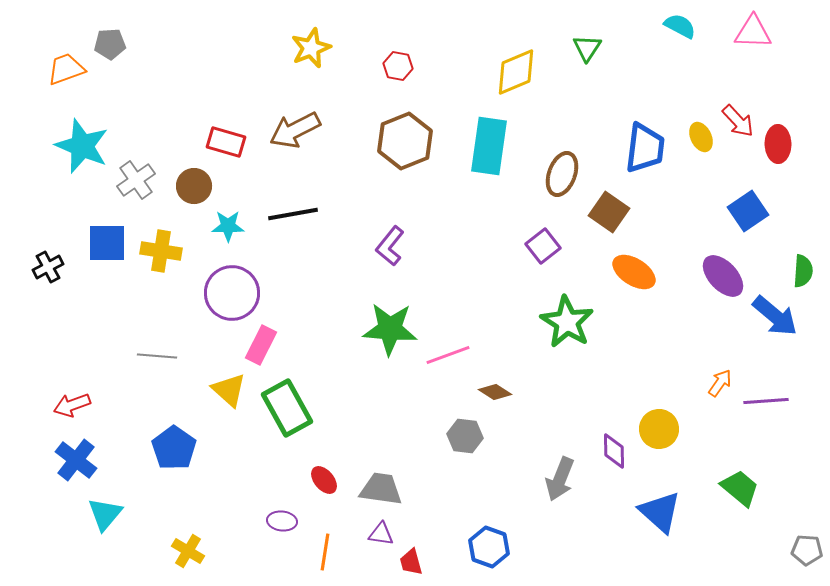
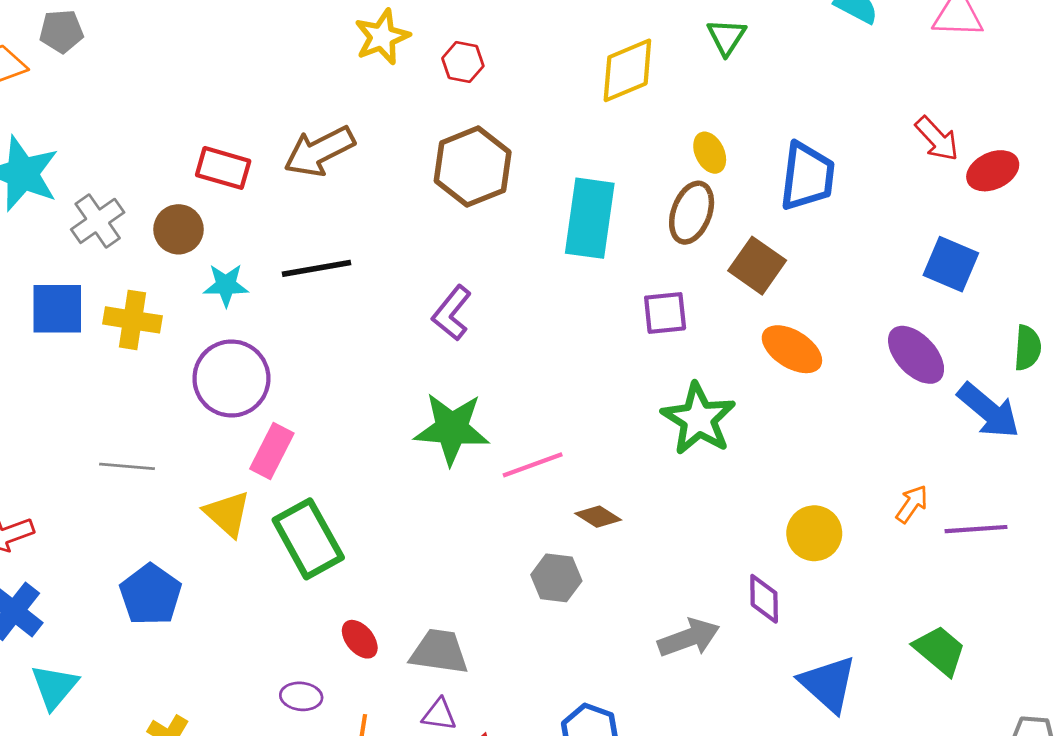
yellow star: (311, 48) -> (382, 37), moved
yellow ellipse: (701, 137) -> (710, 153), moved
red ellipse: (778, 144) -> (993, 171), turned 66
cyan rectangle: (489, 146) -> (590, 218), moved
blue square: (748, 211) -> (951, 264), turned -33
purple square: (543, 246) -> (665, 313), turned 32
yellow circle: (659, 429) -> (814, 533), moved
gray arrow: (560, 479) -> (689, 638), turned -132

